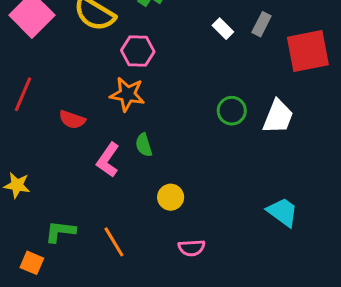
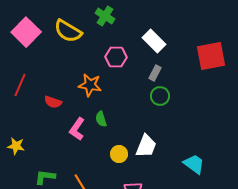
gray rectangle: (262, 24) -> (155, 73), moved
white rectangle: (223, 29) -> (154, 41), size x1.6
pink hexagon: (138, 51) -> (116, 57), moved
white trapezoid: (278, 117) -> (146, 146), moved

